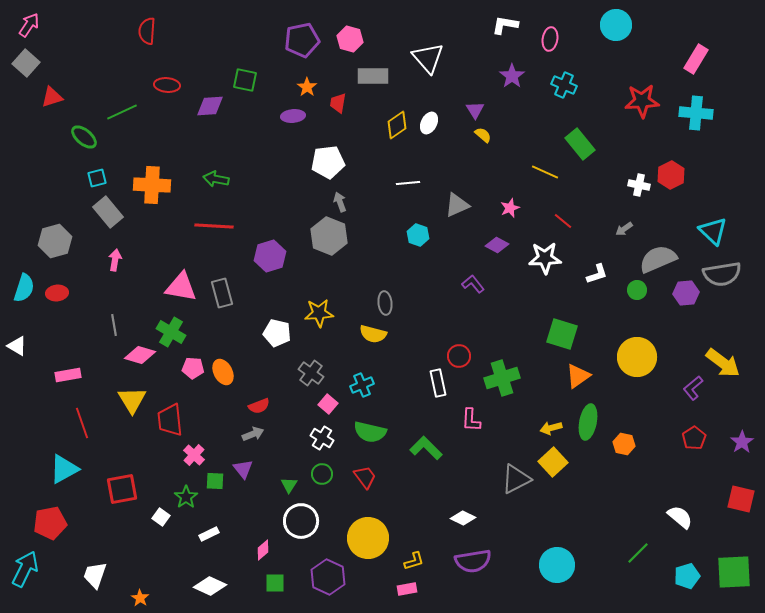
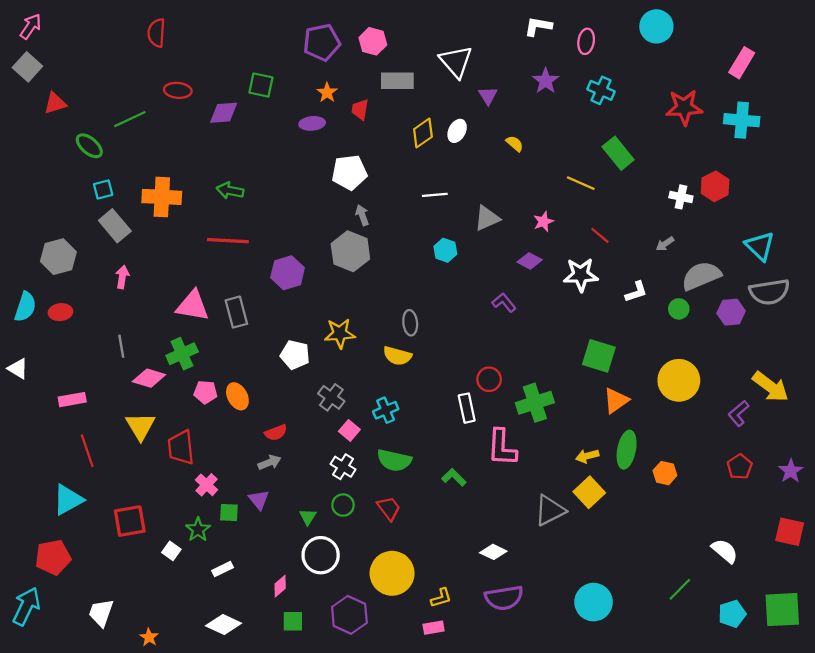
purple triangle: (475, 110) -> (488, 96), moved
green cross: (171, 332) -> (182, 354), turned 36
pink L-shape: (471, 420) -> (502, 448), size x1.5
green L-shape: (426, 448) -> (454, 477), size x0.7

